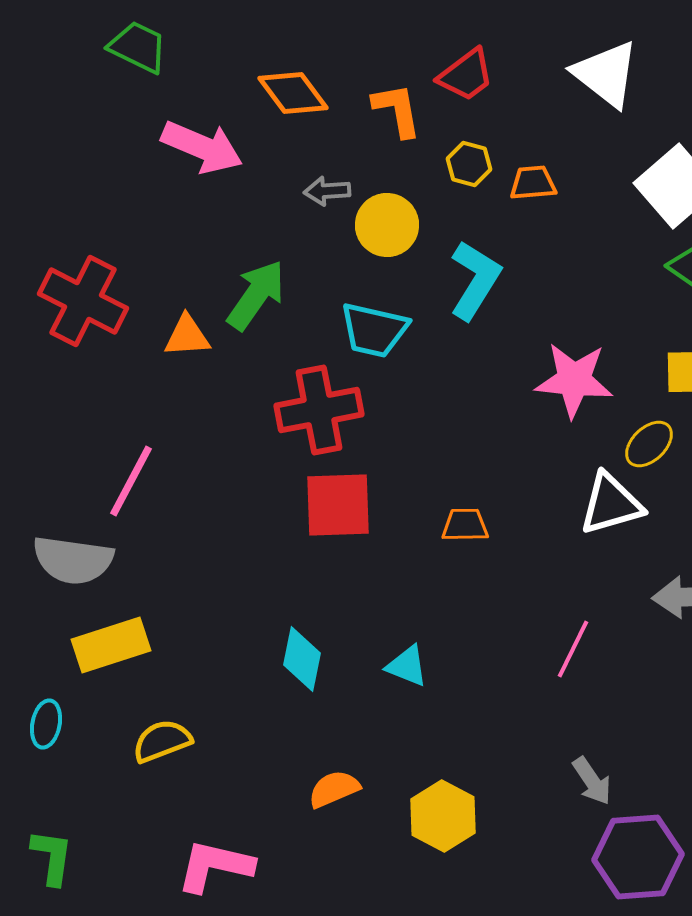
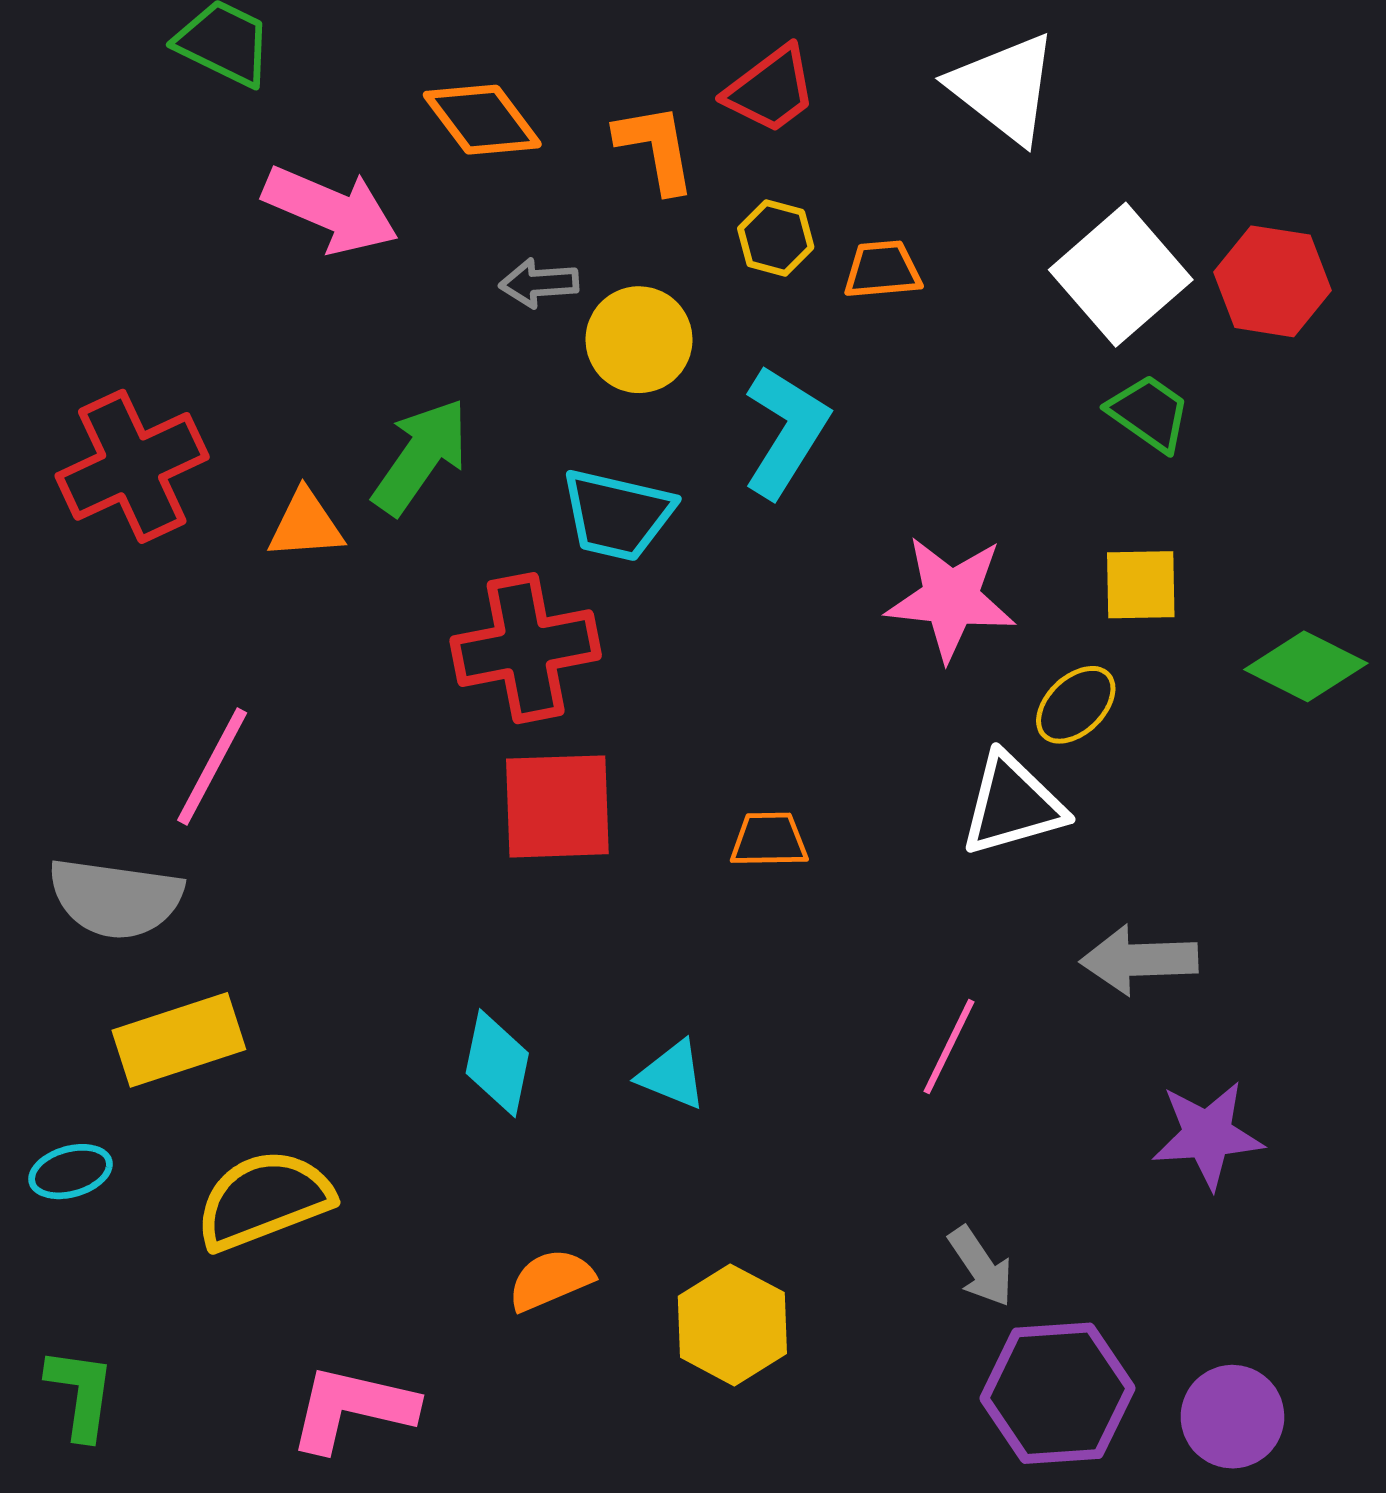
red cross: (83, 301) -> (132, 466), turned 38
cyan ellipse: (46, 724) -> (71, 1172), turned 63
yellow semicircle: (162, 741) -> (264, 1200), size x1.4

